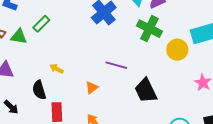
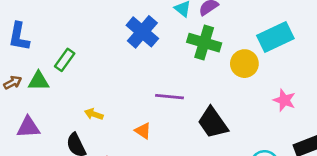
orange triangle: (92, 88) -> (143, 131), turned -40

